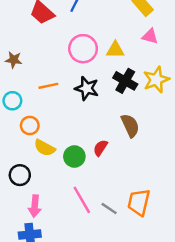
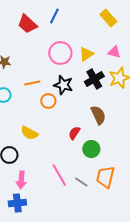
pink triangle: (150, 36) -> (114, 52), moved
yellow triangle: (115, 50) -> (86, 54), turned -35
black cross: (125, 81) -> (94, 79), turned 30
orange circle: (30, 126) -> (48, 101), moved
green circle: (74, 157) -> (91, 149), moved

